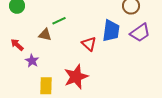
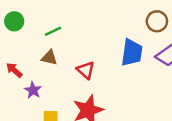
green line: (59, 21) -> (53, 31), moved
red triangle: (89, 44) -> (86, 70), moved

